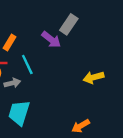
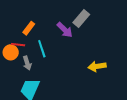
gray arrow: (12, 83) -> (27, 63), turned 80

